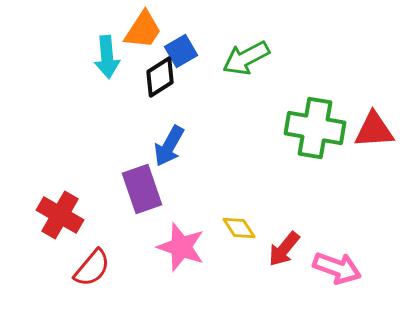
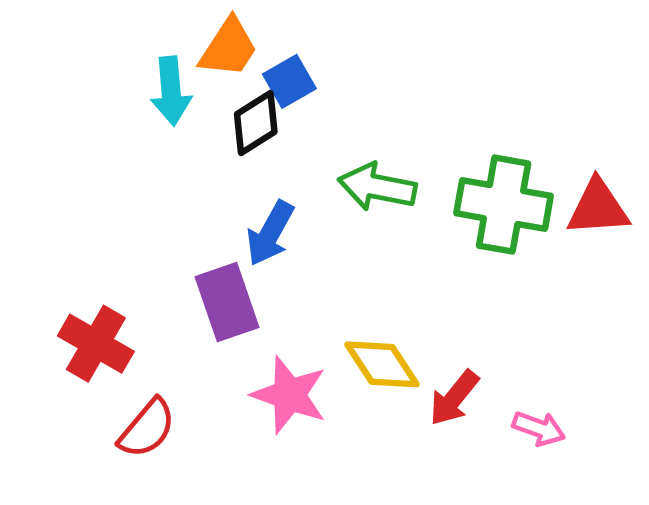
green arrow: (246, 58) -> (377, 187), moved, turned 39
yellow diamond: (239, 228) -> (382, 364), size x1.4
pink arrow: (337, 268) -> (539, 428), size x0.7

